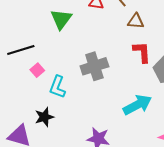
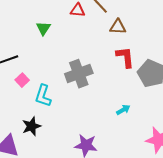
green triangle: (61, 19) -> (43, 28), size x0.7
cyan arrow: (137, 105) -> (123, 110), size x0.5

